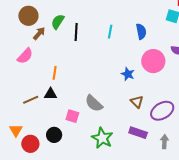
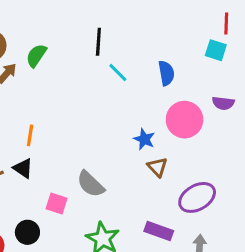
black line: (76, 32) -> (98, 42), moved
cyan line: (110, 32) -> (118, 73), turned -56
black triangle: (50, 94) -> (23, 168), turned 32
brown triangle: (137, 102) -> (157, 167), moved

